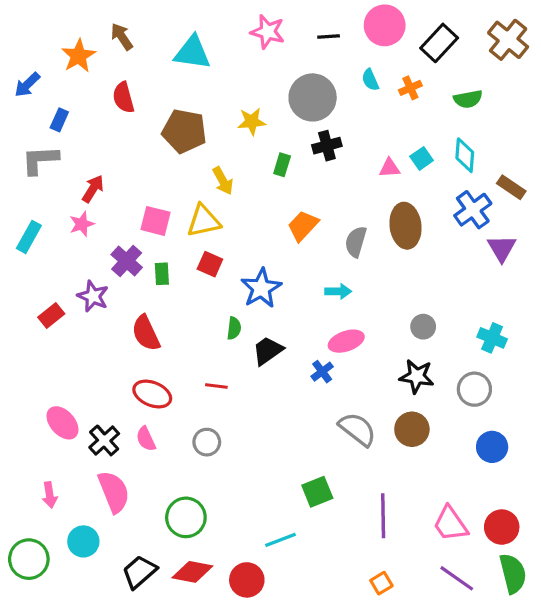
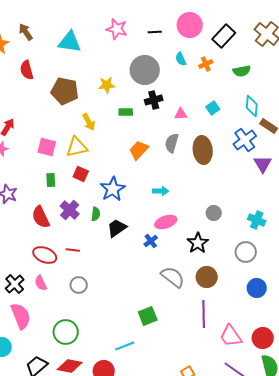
cyan diamond: (465, 155) -> (252, 106), moved
green rectangle: (282, 165) -> (126, 112), turned 72
pink triangle: (389, 168) -> (181, 114), moved
gray semicircle: (356, 242) -> (172, 143), moved
purple cross: (127, 261) -> (70, 210), moved
black star: (417, 376) -> (198, 243), moved, turned 30
red line: (216, 386) -> (73, 250), moved
purple line: (383, 516) -> (204, 314), moved

